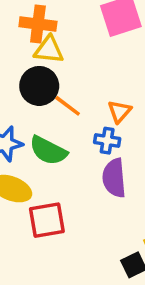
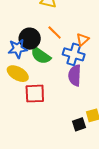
black circle: (39, 86) -> (30, 39), moved
blue cross: (107, 141) -> (74, 54), size x1.5

